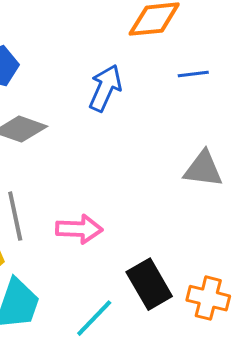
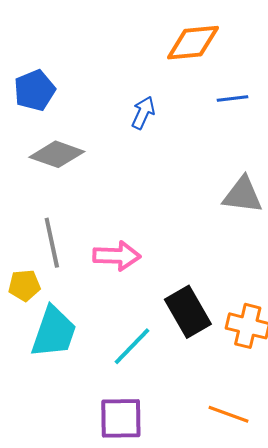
blue arrow: (105, 88) -> (143, 113), size x0.7

